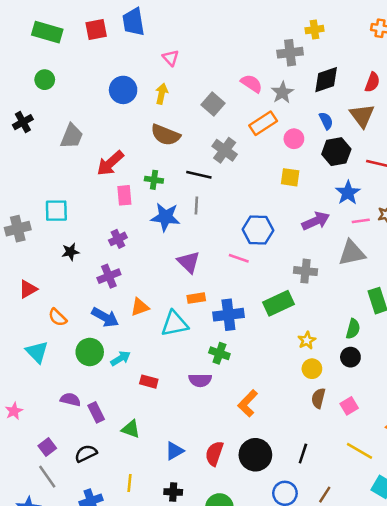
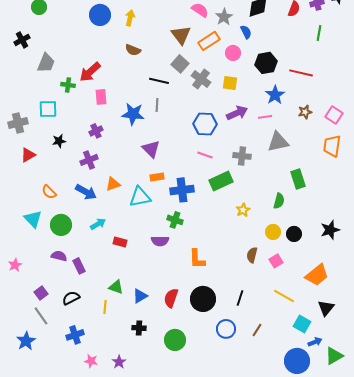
gray square: (213, 104) -> (180, 64), moved
brown triangle: (362, 116) -> (181, 35), moved
blue semicircle: (326, 121) -> (246, 32), moved
brown semicircle: (165, 135) -> (133, 50), size x0.7
gray trapezoid: (72, 136) -> (46, 63), moved
gray cross: (225, 150) -> (201, 79), moved
green cross: (154, 180) -> (68, 85), moved
purple arrow: (316, 221) -> (237, 113), moved
pink line: (361, 221) -> (265, 117), moved
pink line: (239, 258) -> (205, 155), moved
red triangle: (28, 289) -> (28, 155), moved
green circle: (90, 352) -> (61, 225), moved
black circle: (350, 357) -> (294, 234), moved
yellow circle: (312, 369) -> (273, 232), moved
orange L-shape: (248, 403) -> (197, 259), turned -45
green triangle: (131, 429) -> (116, 287), moved
yellow line: (130, 483) -> (105, 307), moved

